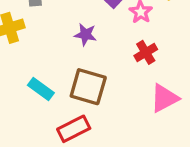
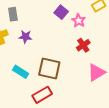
purple star: (85, 35) -> (25, 37), moved

